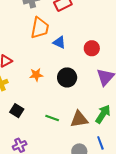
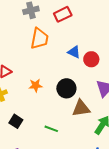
blue triangle: (59, 42) -> (74, 52), moved
brown triangle: (79, 119) -> (81, 108), moved

